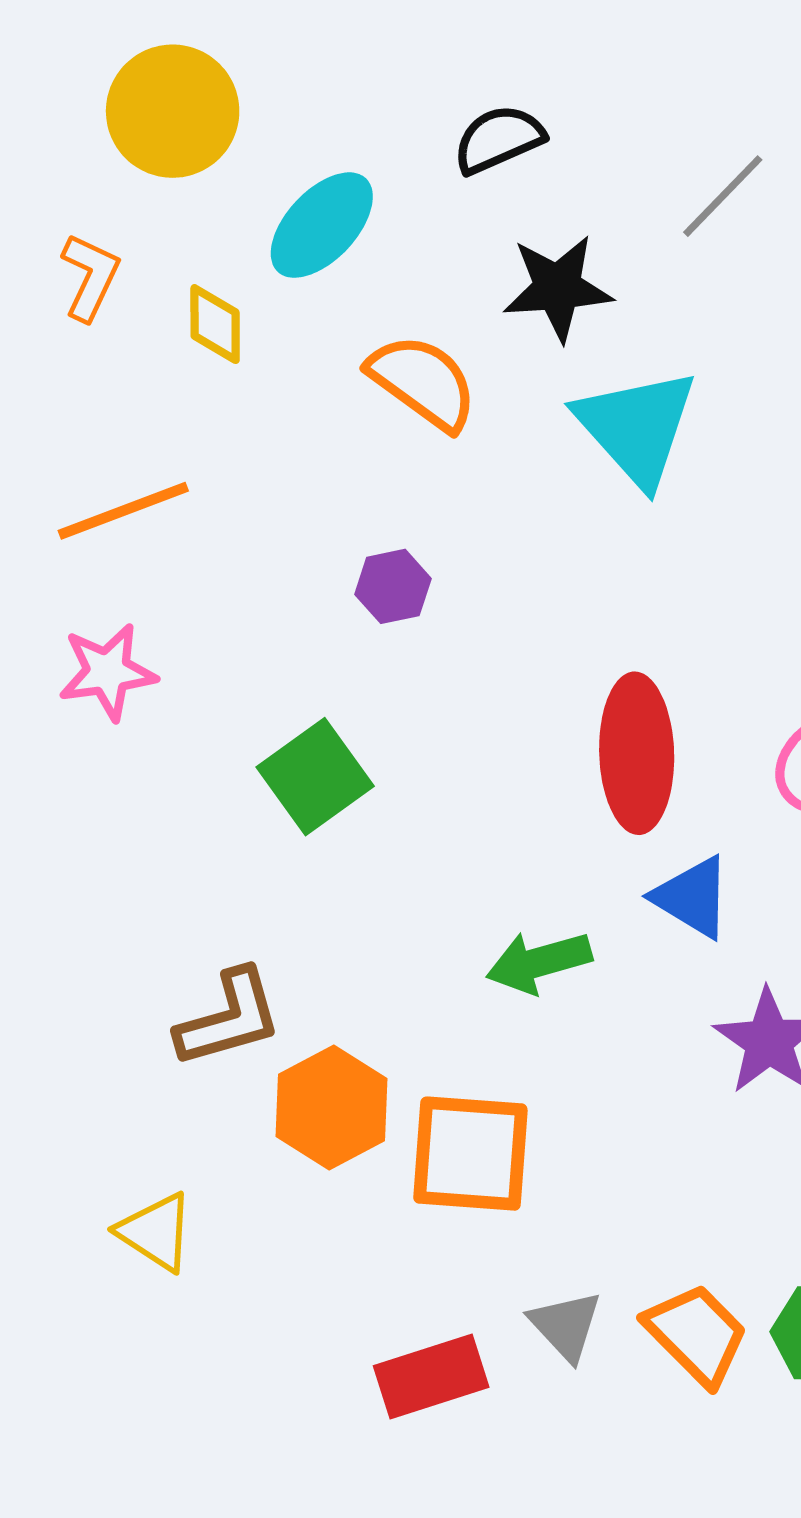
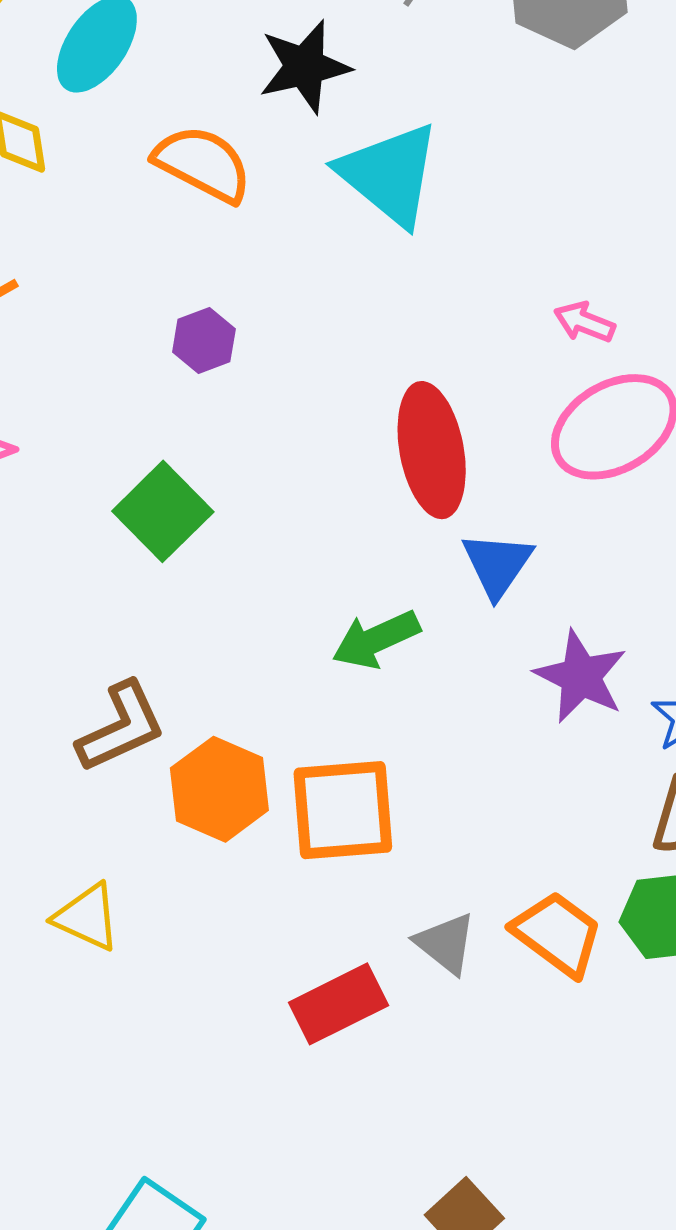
blue triangle: (692, 897) -> (497, 565), turned 42

